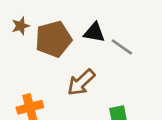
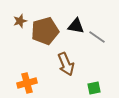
brown arrow: (81, 82) -> (66, 64), turned -70

